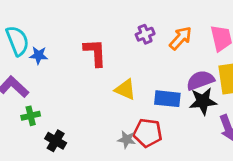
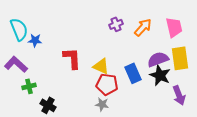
red L-shape: (95, 53) -> (72, 58), moved
blue rectangle: (167, 99) -> (133, 73), turned 60
black star: (203, 101) -> (160, 75), turned 30
red pentagon: (148, 133) -> (107, 84), moved

